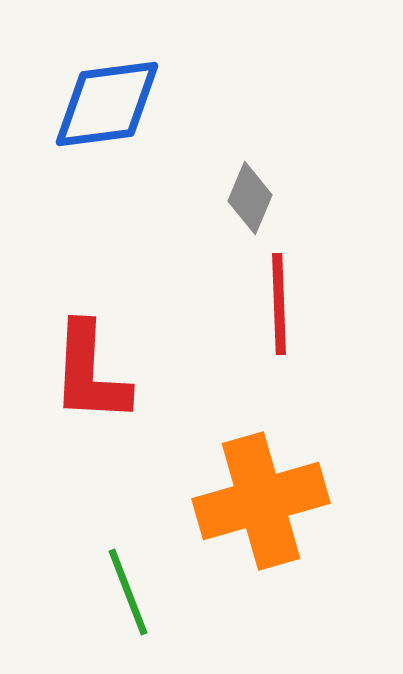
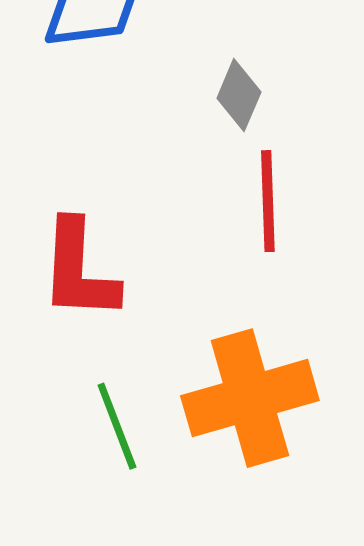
green line: (128, 592) -> (117, 426), moved

